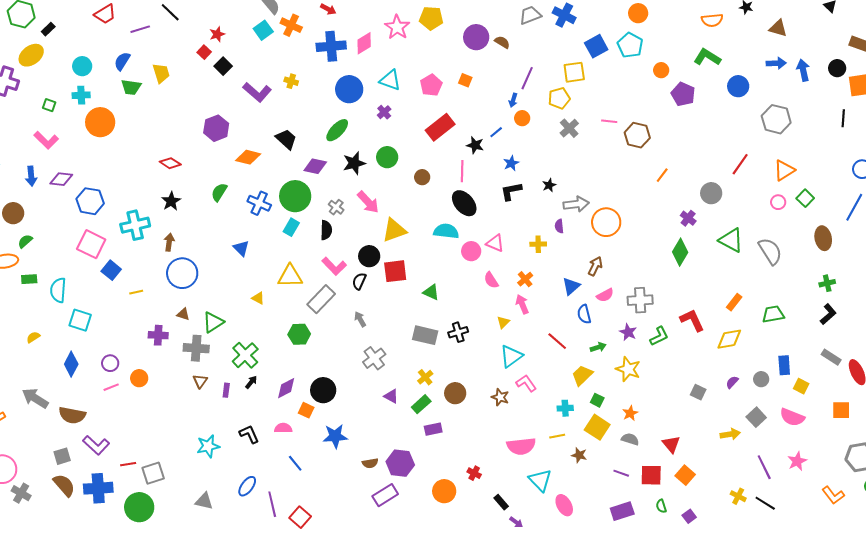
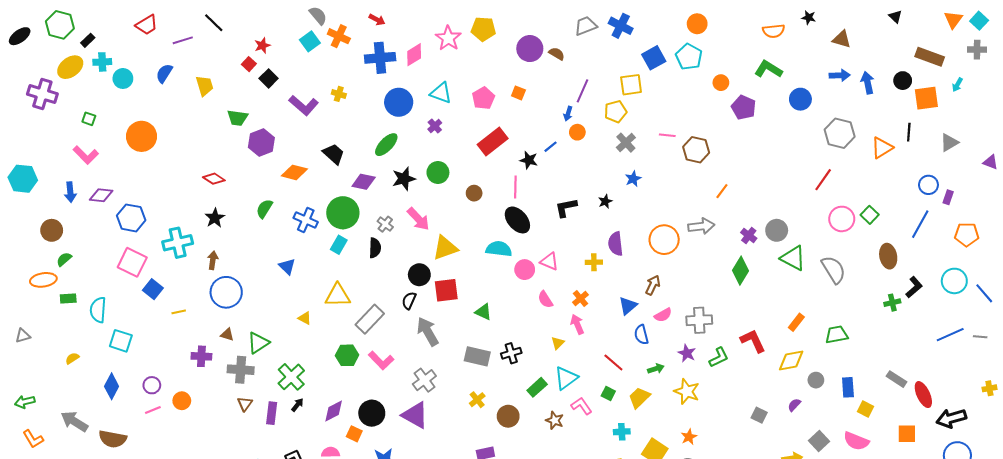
green trapezoid: (131, 87) -> (238, 118), moved
cyan cross: (81, 95) -> (102, 62), moved
blue star: (511, 163) -> (633, 179), moved
red line: (740, 164) -> (823, 180), moved
orange triangle: (784, 170) -> (882, 148), moved
gray circle: (711, 193) -> (777, 230), moved
pink circle: (778, 202) -> (842, 219), size x1.6
gray arrow: (576, 204) -> (701, 226), moved
purple semicircle: (559, 226) -> (616, 244), size x1.6
pink L-shape: (334, 266) -> (381, 360), moved
black L-shape: (828, 314) -> (914, 287), moved
gray arrow: (360, 319) -> (428, 332), moved, size x1.8
gray circle: (761, 379) -> (816, 380), moved
purple rectangle: (226, 390) -> (272, 413), size x1.5
purple triangle: (391, 396) -> (415, 415), moved, size x1.8
green square: (597, 400) -> (608, 393), moved
green rectangle: (421, 404) -> (537, 387), moved

